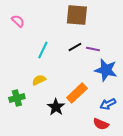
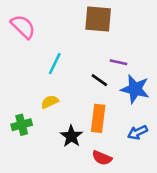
pink semicircle: (18, 21) -> (23, 27), size x1.5
black line: (75, 47) -> (99, 80), moved, turned 64
orange rectangle: (77, 93) -> (98, 118), turned -40
red semicircle: (101, 124) -> (102, 158), moved

